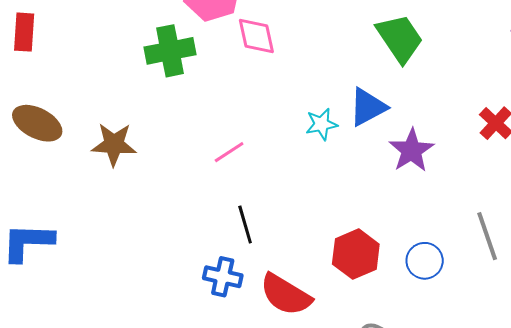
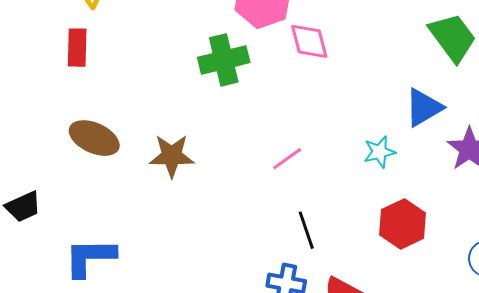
cyan star: (321, 124) -> (379, 152), moved
red hexagon: (356, 254) -> (403, 224), moved

